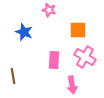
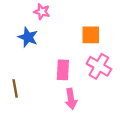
pink star: (49, 10) -> (42, 12), moved
pink arrow: (72, 85) -> (71, 99), moved

